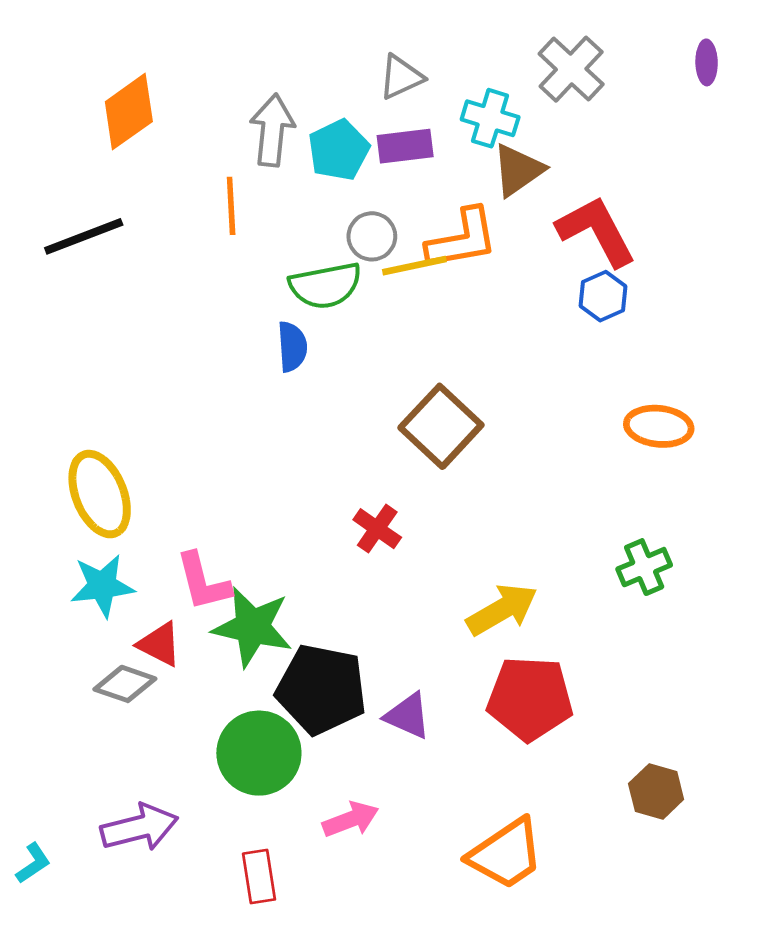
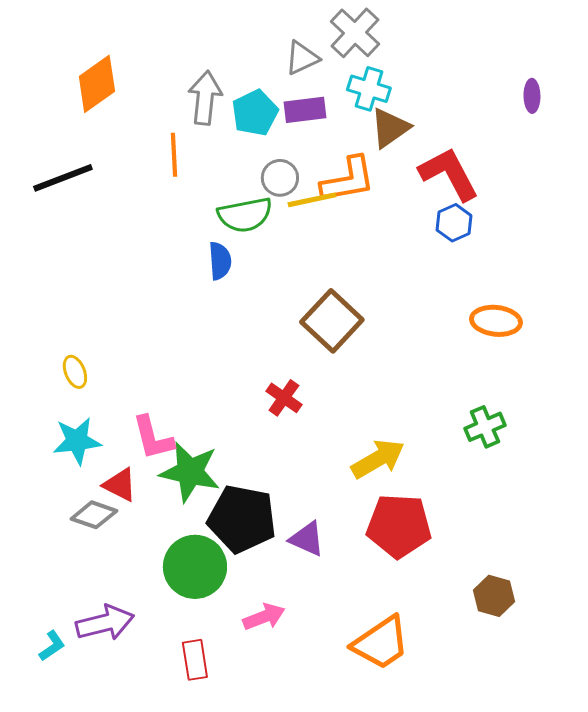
purple ellipse: (707, 62) -> (532, 96), moved
gray cross: (571, 69) -> (355, 33), moved
yellow ellipse: (100, 494) -> (75, 372), size x0.5
cyan L-shape: (33, 863) -> (52, 646), moved

